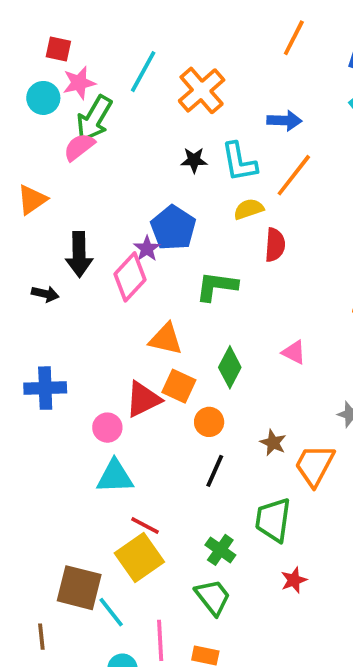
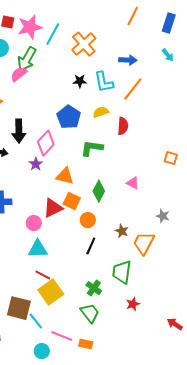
pink star: (79, 83) -> (30, 27), moved, size x1.4
yellow semicircle: (249, 209) -> (101, 112), moved
purple star: (147, 249) -> (36, 164), moved
red line: (145, 526) -> (43, 275), moved
pink line: (160, 640) -> (62, 336), turned -65

